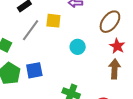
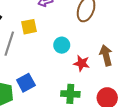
red star: (117, 46) -> (82, 63), moved

